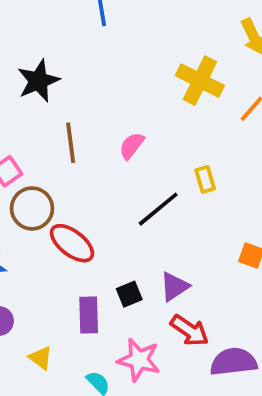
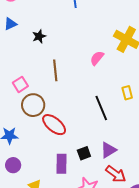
black star: (38, 81) -> (39, 36), size x0.6
pink semicircle: (132, 146) -> (97, 58), moved
black line: (158, 209) -> (101, 108), turned -75

